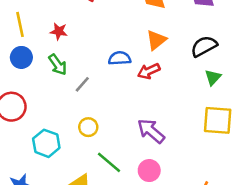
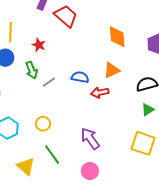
gray line: (82, 84) -> (49, 82), moved
pink circle: (149, 171) -> (90, 171), moved

